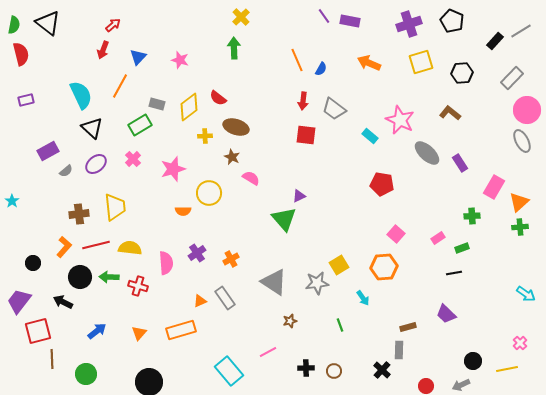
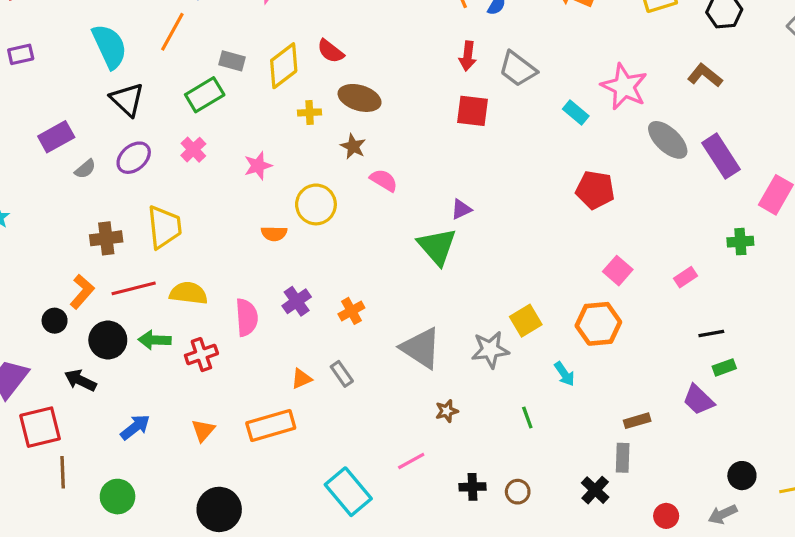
purple rectangle: (460, 163) -> (721, 156), size x1.5
pink star: (173, 169) -> (258, 166), size x0.7
green rectangle: (462, 248) -> (724, 367), moved
black circle: (33, 263) -> (55, 321), moved
red cross: (138, 286) -> (201, 355), turned -36
gray rectangle: (225, 298) -> (342, 374), size x0.7

